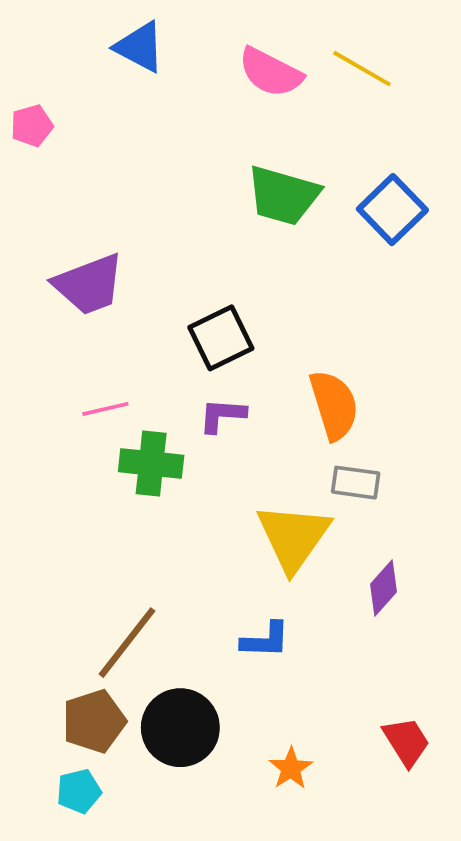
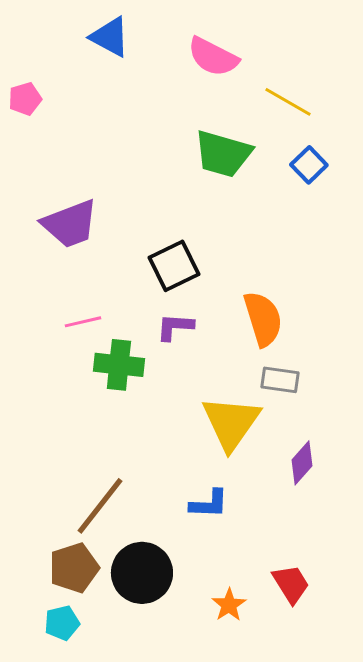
yellow line: (362, 69) -> (288, 102), moved
blue square: (392, 210) -> (309, 165), size x0.7
red trapezoid: (406, 742) -> (291, 584), moved

